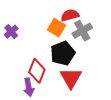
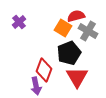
gray cross: (82, 31) -> (88, 31), turned -30
purple cross: (11, 32) -> (19, 22), moved

